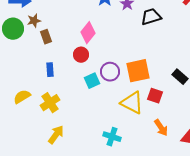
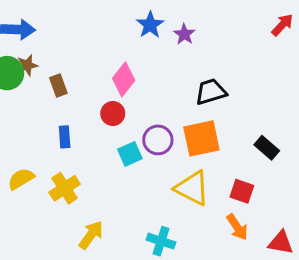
black trapezoid: (151, 17) -> (211, 92), moved
brown star: (34, 21) -> (27, 65), moved
red square: (155, 96) -> (242, 191), moved
yellow arrow: (56, 135) -> (91, 235), moved

